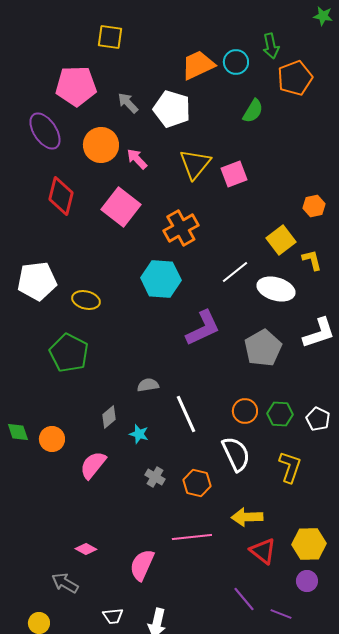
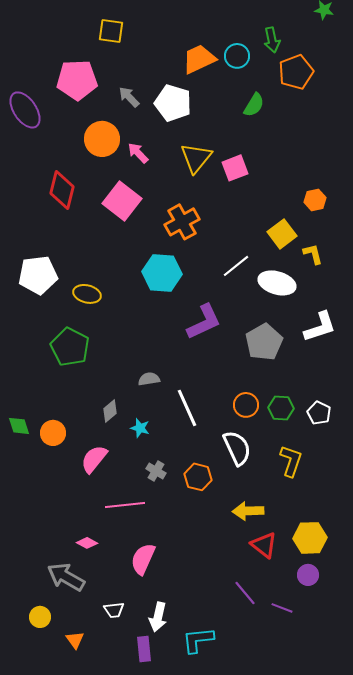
purple ellipse: (45, 131) -> (25, 110), moved
pink line: (192, 537) -> (125, 505), moved
gray arrow: (65, 583) -> (66, 577), size x1.4

